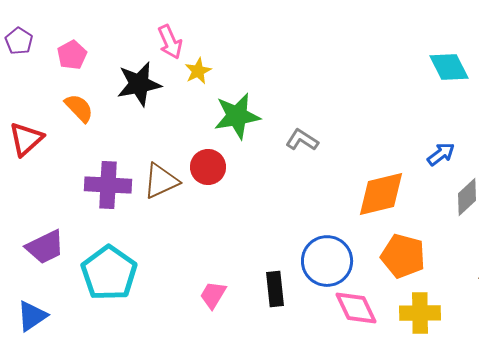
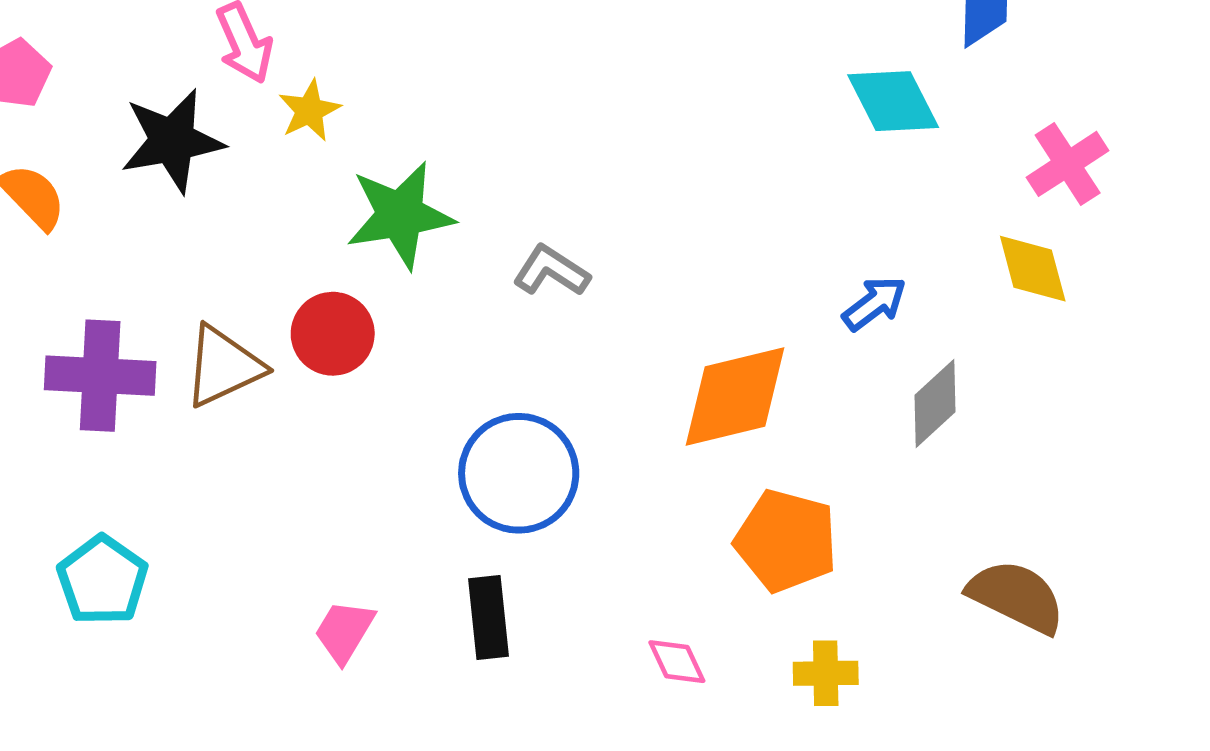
blue circle: (327, 261) -> (519, 473), moved
cyan pentagon: (109, 273) -> (102, 580), size x0.7
pink diamond: (356, 308) -> (677, 662), size x0.6
yellow cross: (420, 313) -> (826, 673), size x0.7

